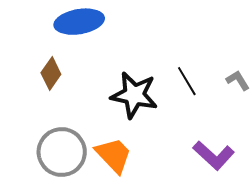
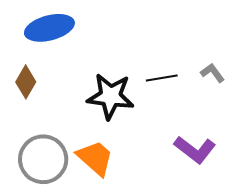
black line: (187, 81) -> (162, 78), turned -64

